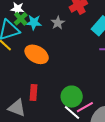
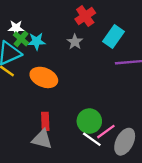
gray star: (58, 23) -> (75, 42), moved
gray triangle: (17, 108) -> (42, 139), moved

